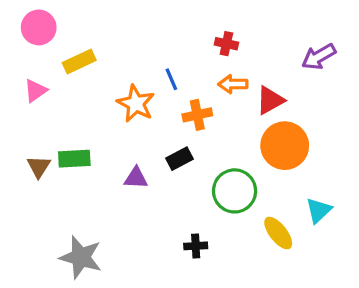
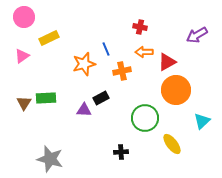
orange star: (136, 104) -> (84, 64), turned 30
black rectangle: (180, 159) -> (101, 98), moved
cyan triangle: (319, 210) -> (202, 121), moved

